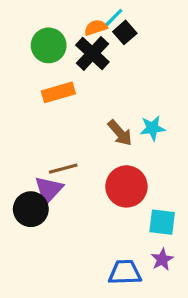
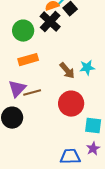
green circle: (49, 45) -> (23, 31), moved
orange rectangle: (58, 92) -> (28, 60), moved
purple triangle: (49, 190) -> (17, 89), moved

